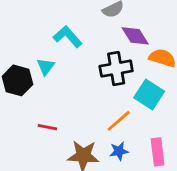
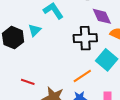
red line: (47, 127) -> (28, 82), moved

